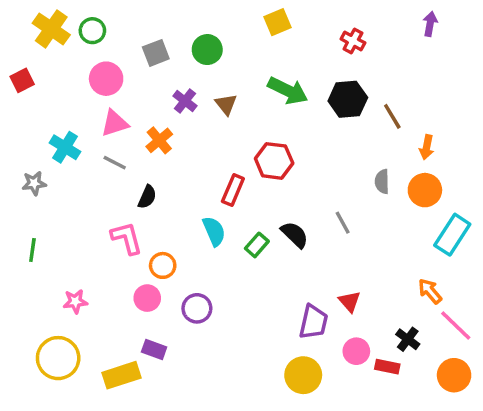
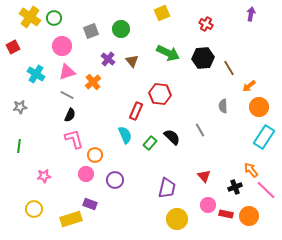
cyan cross: (65, 147) -> (36, 74), moved
orange arrow: (427, 147) -> (249, 86), turned 40
orange circle: (425, 190) -> (259, 107), moved
black semicircle: (147, 197) -> (70, 115), moved
purple trapezoid: (313, 322) -> (167, 188), moved
black cross: (408, 339) -> (235, 187), moved, turned 32
yellow circle: (58, 358) -> (34, 209), size x0.7
orange circle: (454, 375) -> (249, 216), moved

